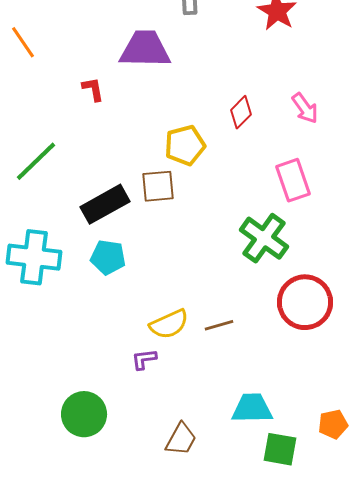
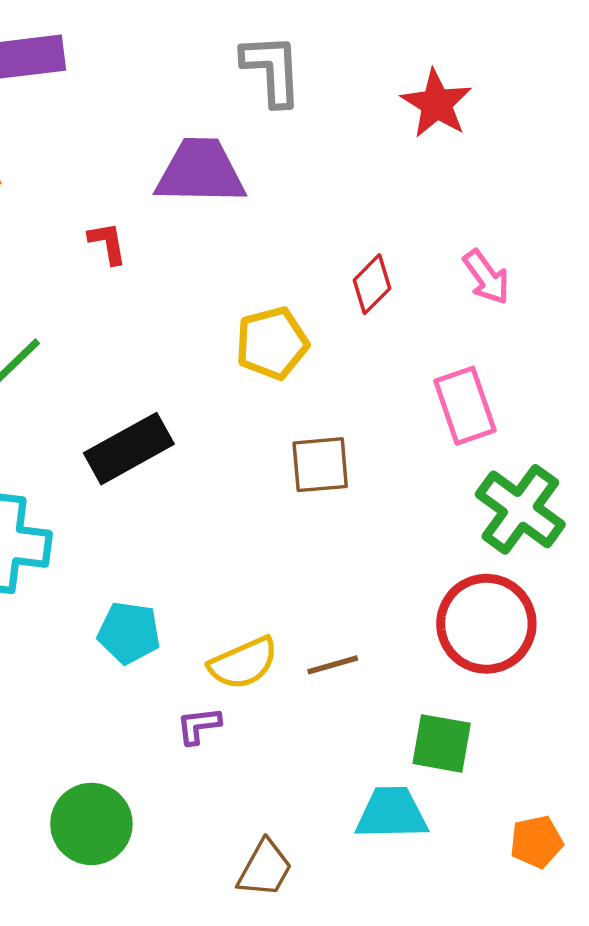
brown square: (158, 186) -> (320, 465), moved
green cross: (264, 238) -> (520, 509), moved
cyan pentagon: (108, 257) -> (129, 633), moved
green square: (280, 449) -> (442, 743), moved

